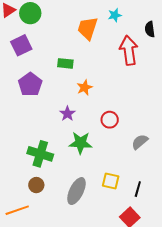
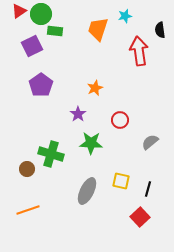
green rectangle: (65, 63) -> (55, 31), moved
brown circle: (36, 185) -> (27, 169), moved

